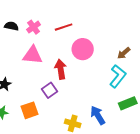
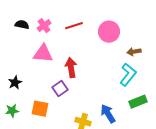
pink circle: (83, 49) -> (109, 32), moved
brown arrow: (124, 53) -> (134, 52), turned 32
orange square: (30, 110) -> (40, 109), turned 30

